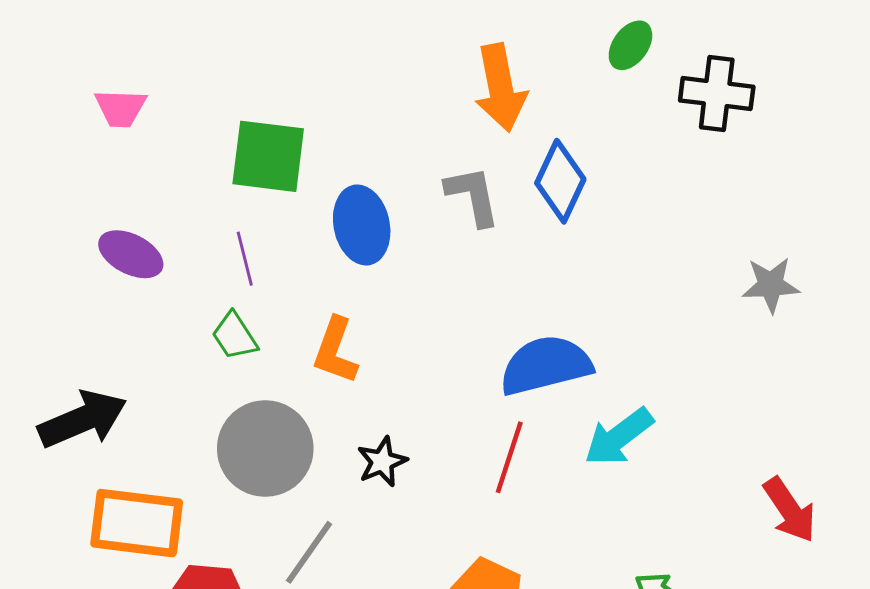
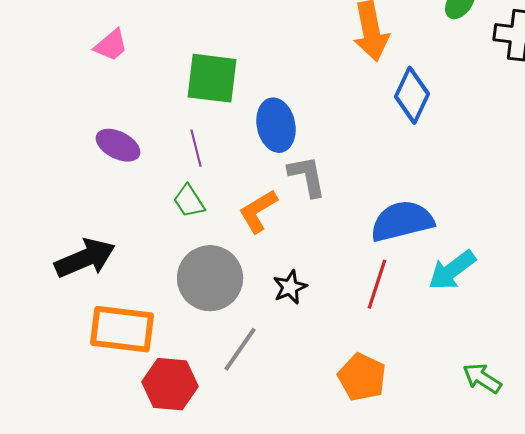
pink trapezoid: (121, 108) -> (111, 45), turned -42
gray L-shape: (473, 196) -> (307, 176), moved
orange L-shape: (335, 351) -> (258, 211), turned 39

